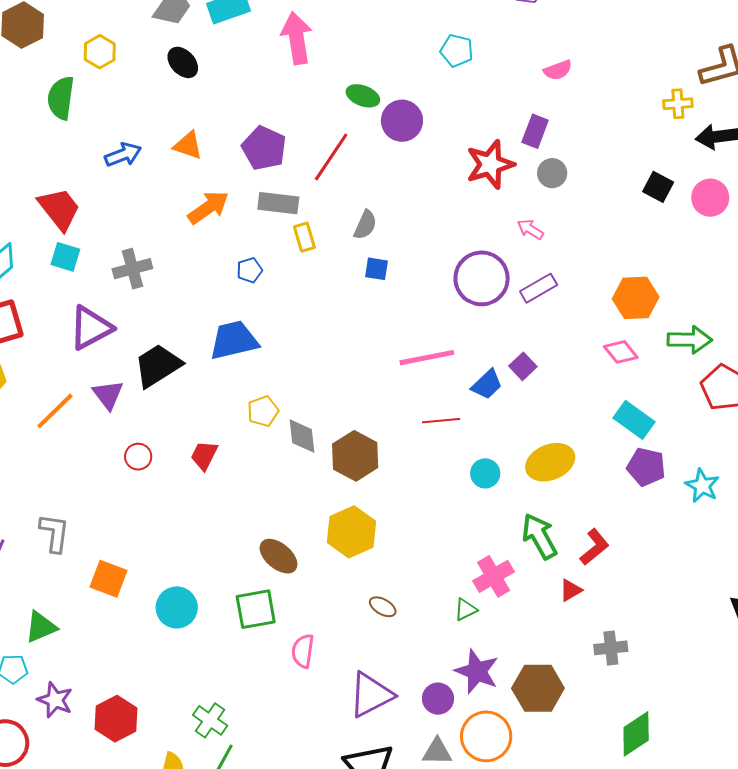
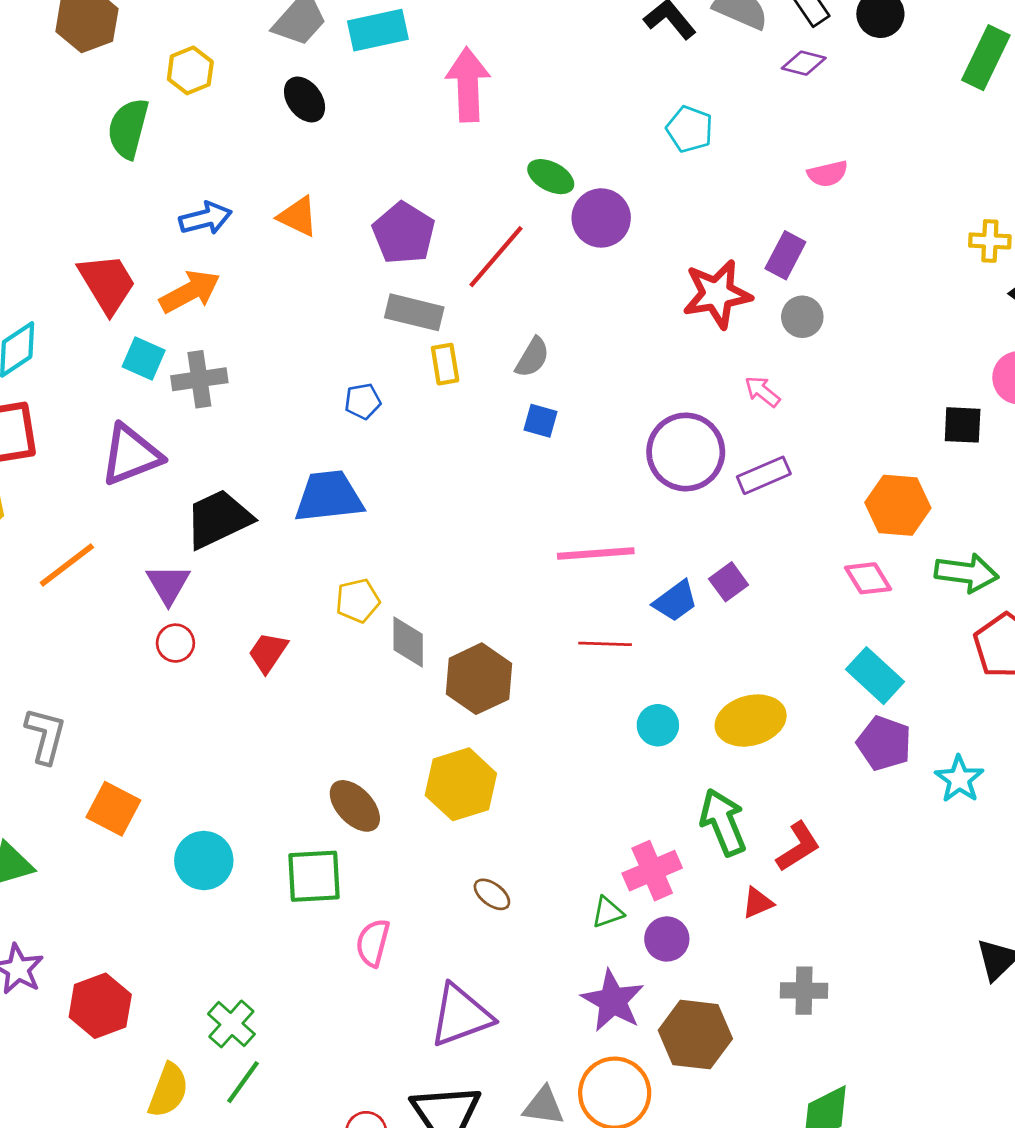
black square: (658, 187) -> (963, 425), moved, turned -32
orange arrow: (208, 207) -> (190, 292), moved
cyan square: (65, 257) -> (144, 359), moved
purple triangle: (108, 395) -> (168, 584), moved
purple circle: (438, 699) -> (667, 939), moved

